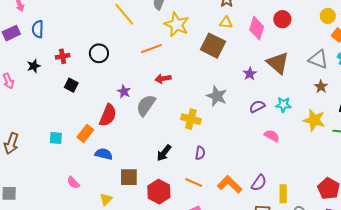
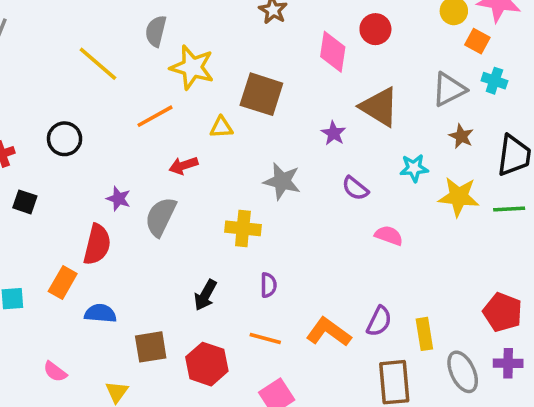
yellow triangle: (226, 23) -> (221, 127), moved
gray triangle: (318, 59) -> (449, 89), turned -40
cyan star: (283, 105) -> (414, 168), moved
purple semicircle: (257, 106) -> (355, 188), turned -105

